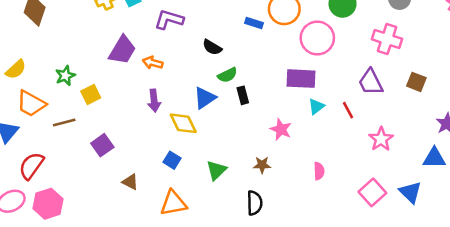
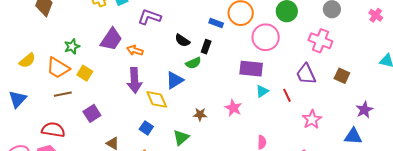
yellow semicircle: (16, 69) -> (27, 60), moved
green star: (65, 76) -> (72, 46), moved
yellow square: (91, 95) -> (85, 73), turned -35
black rectangle: (243, 95) -> (206, 47), moved, turned 32
purple arrow: (154, 101) -> (134, 80), size x1.4
orange trapezoid: (31, 104) -> (58, 68), moved
brown star: (262, 165) -> (200, 114), moved
red semicircle: (31, 166) -> (53, 130), moved, turned 60

